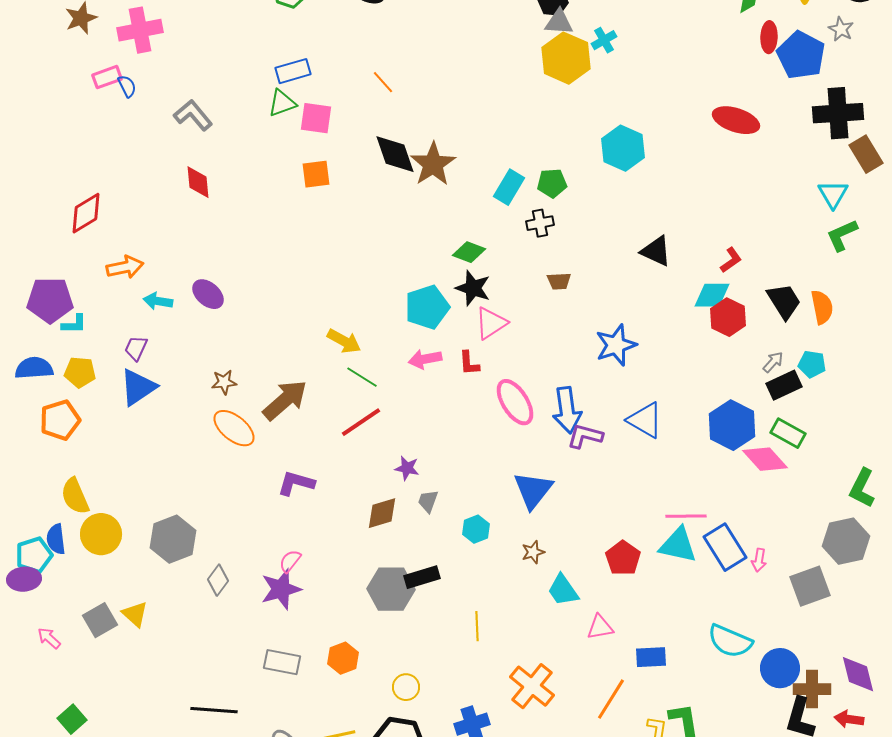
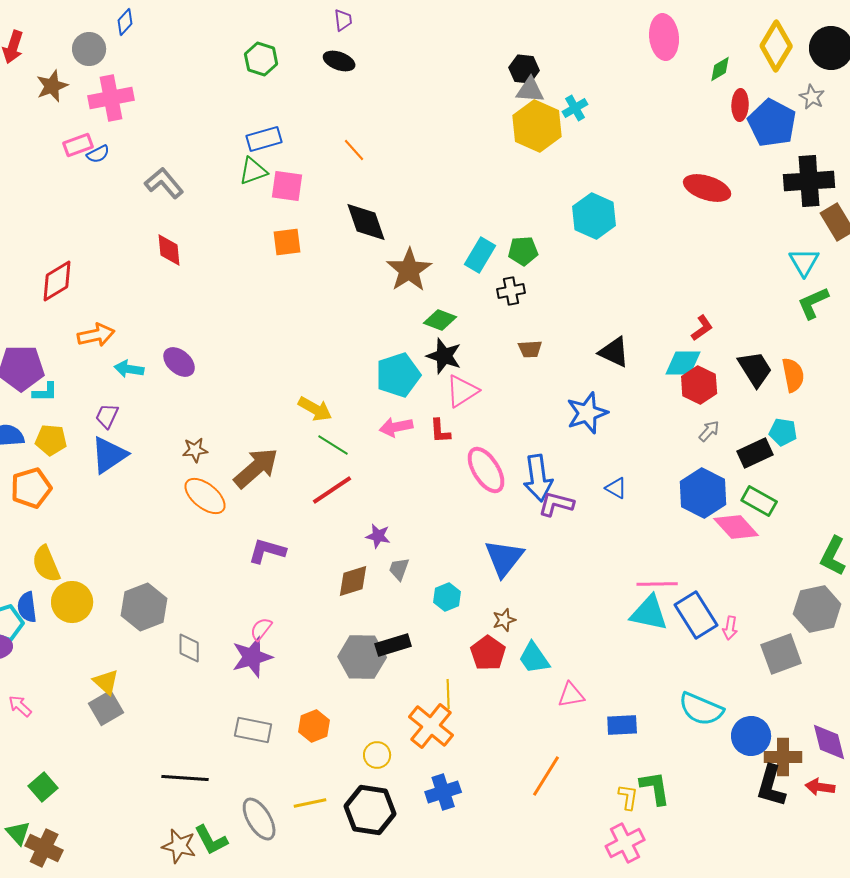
blue semicircle: (127, 86) -> (98, 154), turned 90
brown star: (433, 164) -> (409, 270), moved
black triangle: (656, 251) -> (614, 352), moved
gray arrow: (773, 362) -> (709, 431), moved
blue triangle: (645, 420) -> (616, 488), size x0.6
red pentagon: (623, 558) -> (488, 653), moved
gray diamond: (218, 580) -> (189, 648), turned -36
gray square: (100, 620) -> (106, 708), moved
orange cross: (532, 686) -> (431, 726), moved
orange line: (611, 699) -> (546, 776), moved

